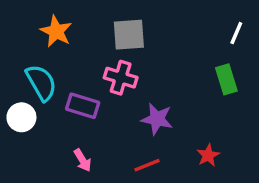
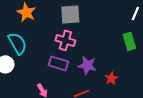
purple rectangle: (83, 106) -> (58, 63), moved
red star: (208, 155) -> (111, 78), moved

